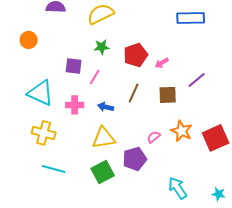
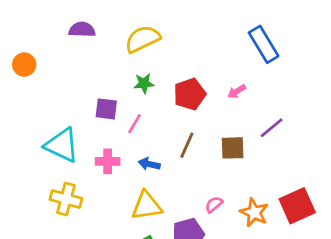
blue rectangle: (191, 18) -> (264, 44), turned 60
orange circle: (29, 40) -> (24, 65), moved
pink arrow: (162, 63) -> (237, 91), moved
orange star: (182, 131) -> (254, 212), moved

